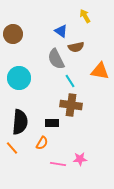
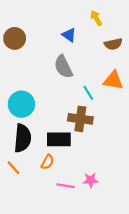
brown semicircle: (76, 47) -> (113, 44), moved
cyan circle: (19, 78) -> (21, 104), moved
cyan line: (70, 81) -> (88, 93), moved
black rectangle: (52, 123) -> (59, 139), size x1.5

